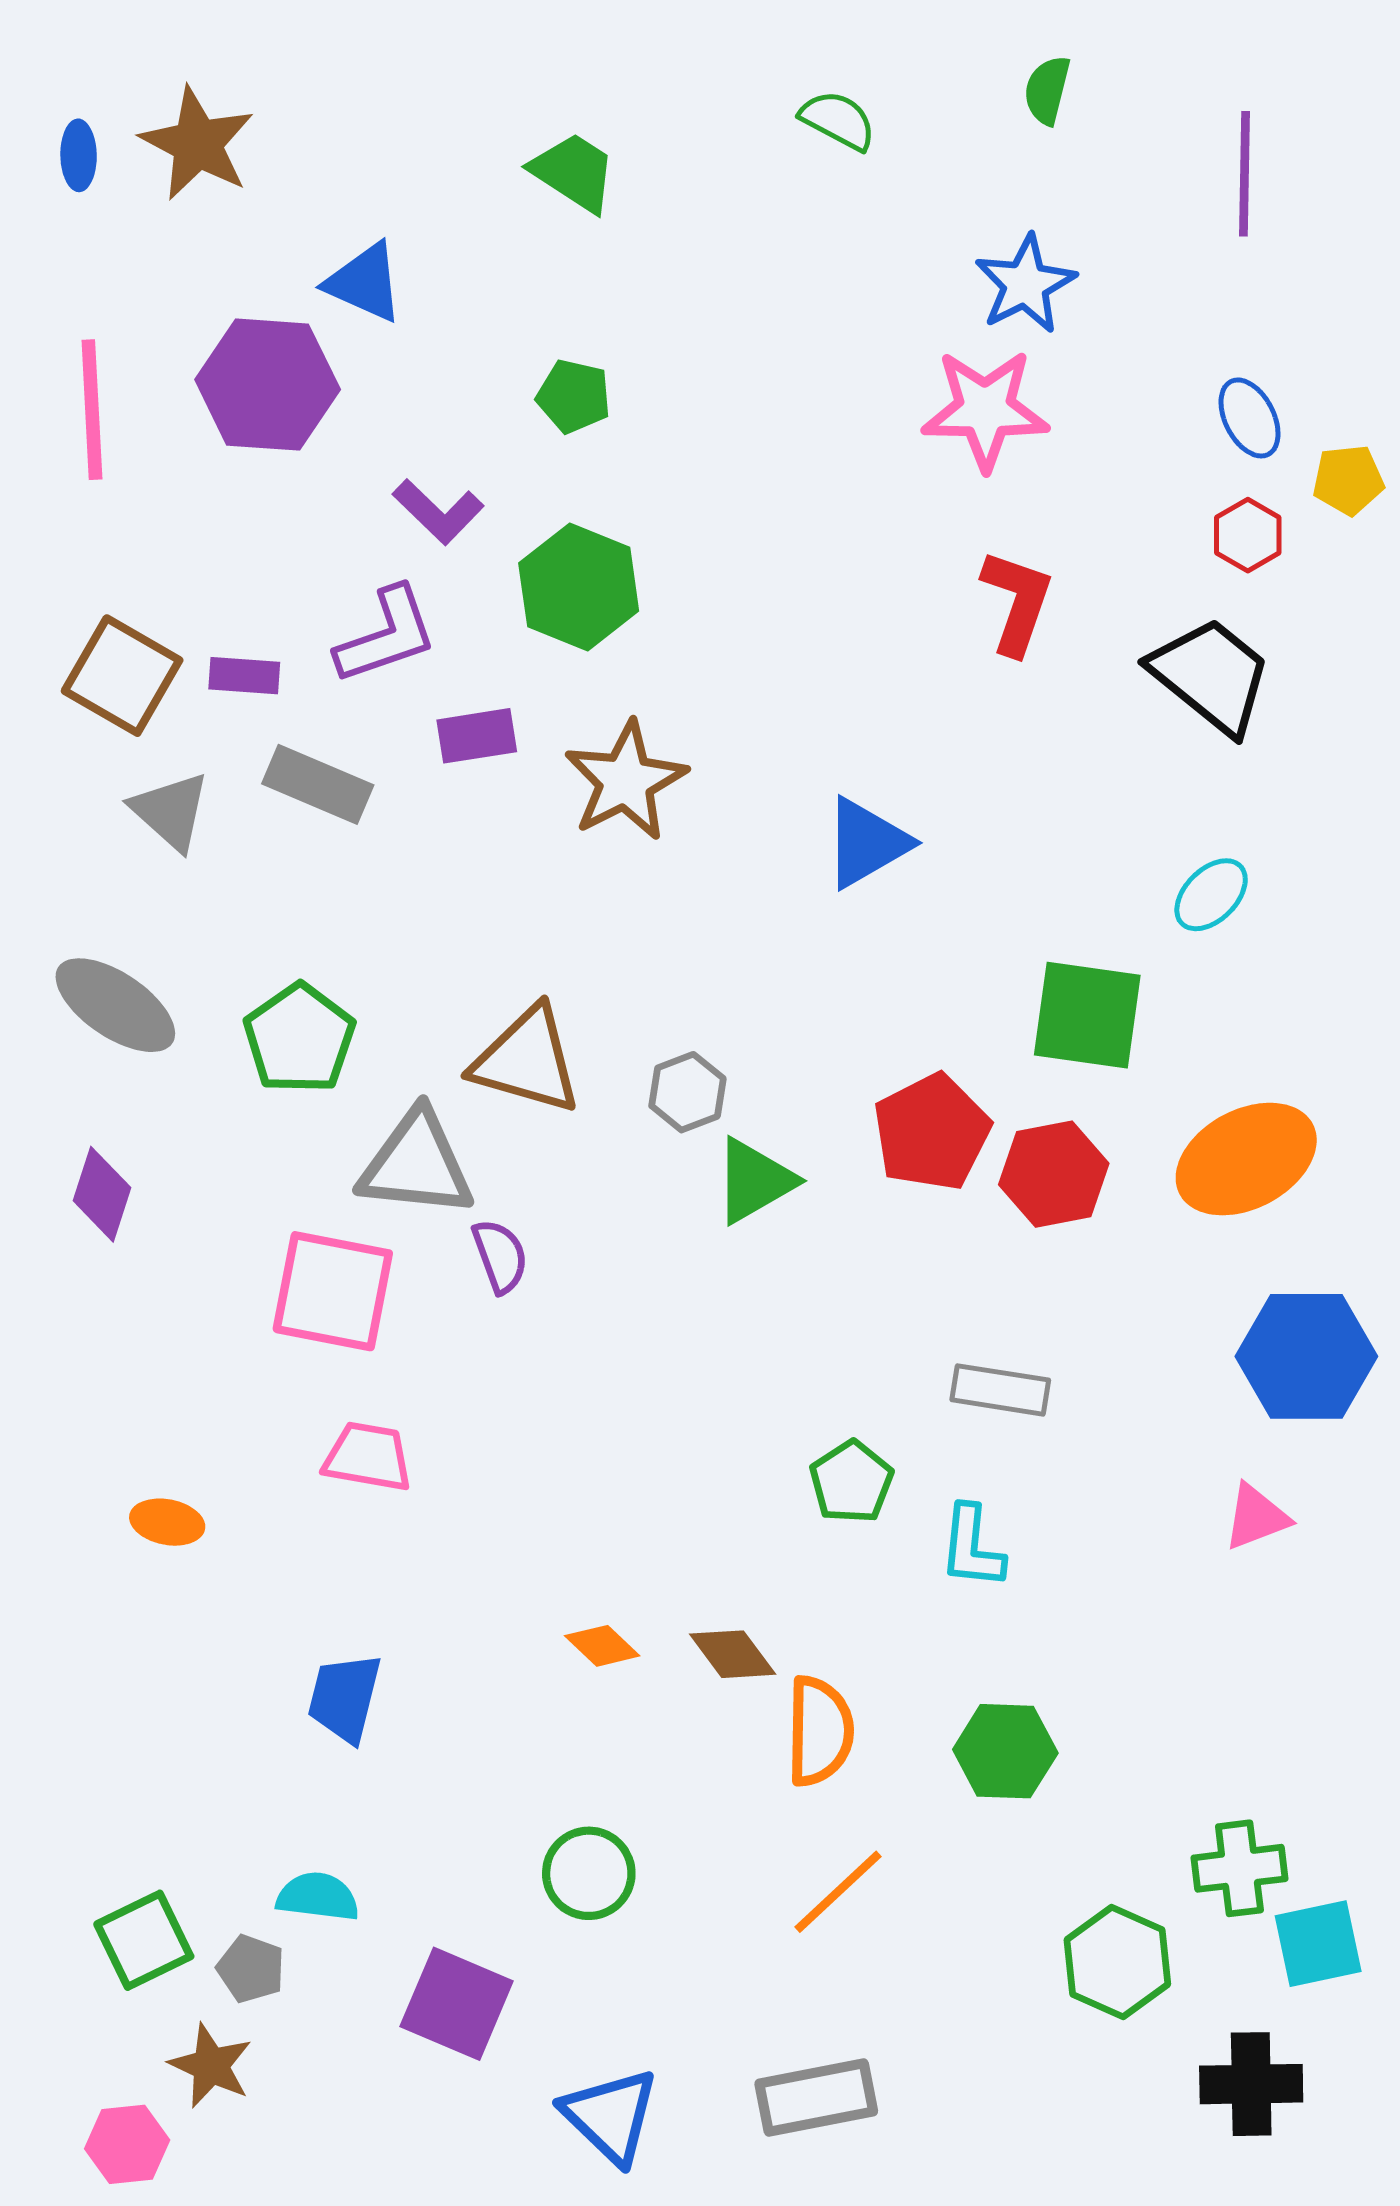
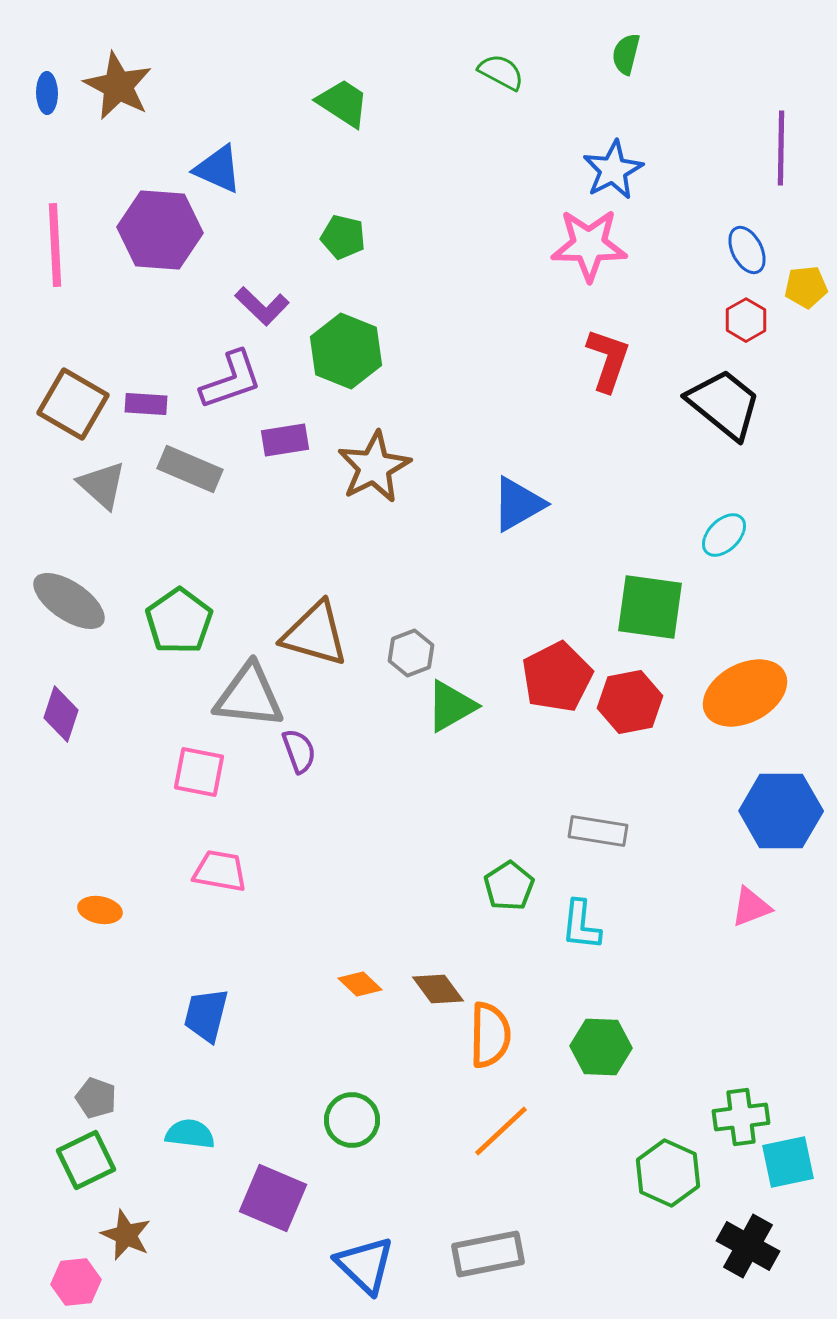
purple line: (1244, 174) -> (781, 148), moved
pink square: (333, 1291) -> (199, 772), size x0.7
gray pentagon: (251, 1969) -> (96, 1098), moved
black cross: (1251, 2084) -> (748, 1246), turned 30

